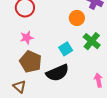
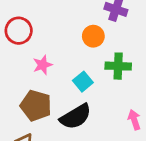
pink star: (27, 38) -> (43, 65), moved
green cross: (92, 41) -> (118, 66), turned -30

